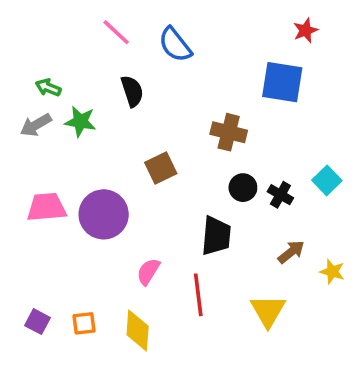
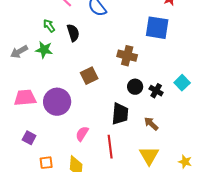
green arrow: (48, 88) -> (49, 26), moved, turned 32
brown arrow: (291, 252) -> (151, 124), moved, turned -98
yellow star: (332, 272) -> (185, 162), moved
purple square: (38, 322) -> (29, 138), moved

